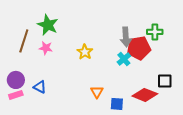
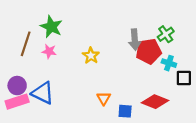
green cross: (155, 32) -> (166, 34), turned -35
cyan cross: (124, 59) -> (169, 63), moved, turned -32
black square: (165, 81) -> (184, 78), moved
blue triangle: (40, 87) -> (43, 93), size x1.6
pink rectangle: (16, 95) -> (17, 102), size x1.5

